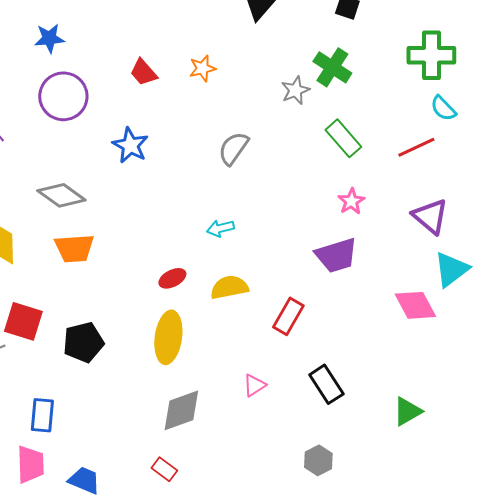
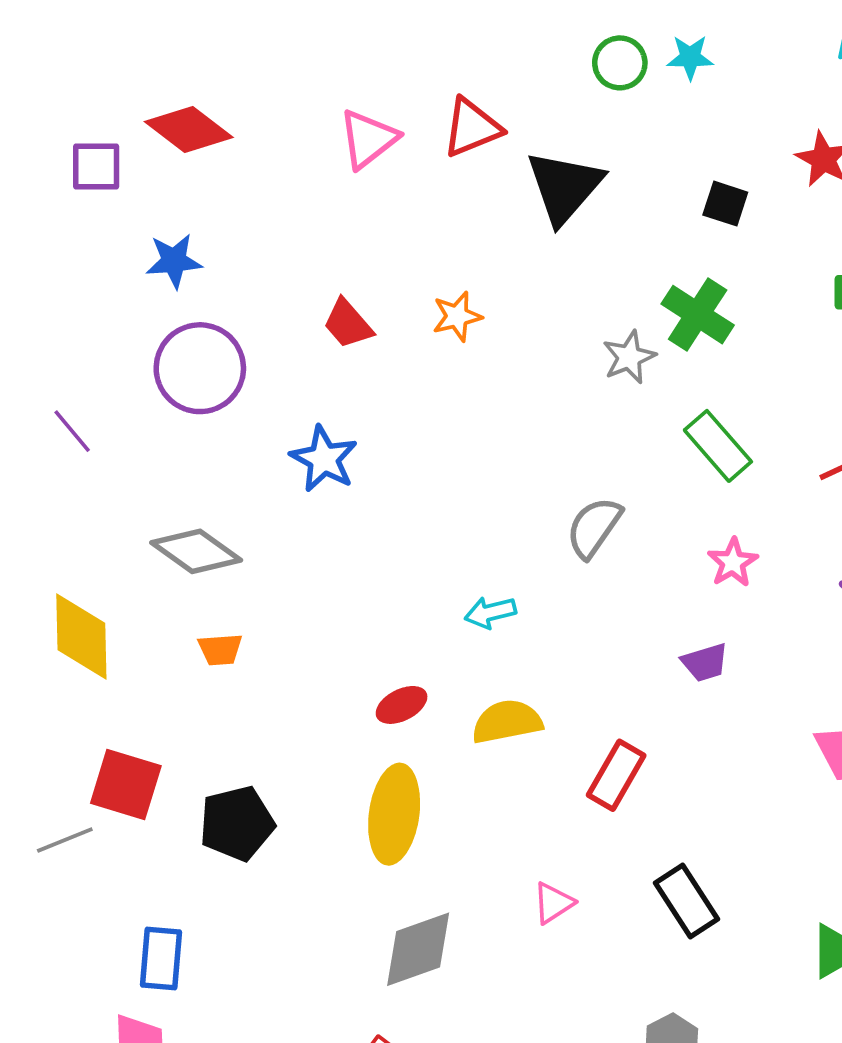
gray semicircle: (233, 148) -> (594, 527), moved
orange trapezoid: (74, 248) -> (220, 649), size x0.6
purple trapezoid: (336, 255) -> (705, 662), size x0.6

